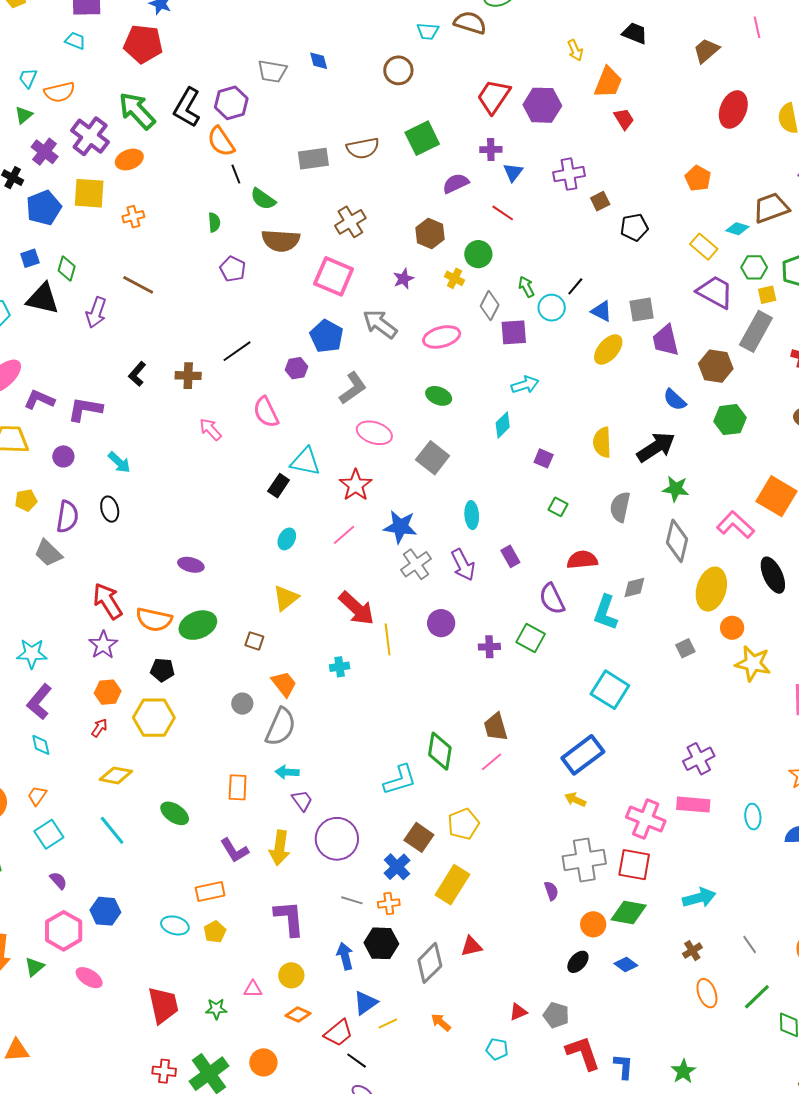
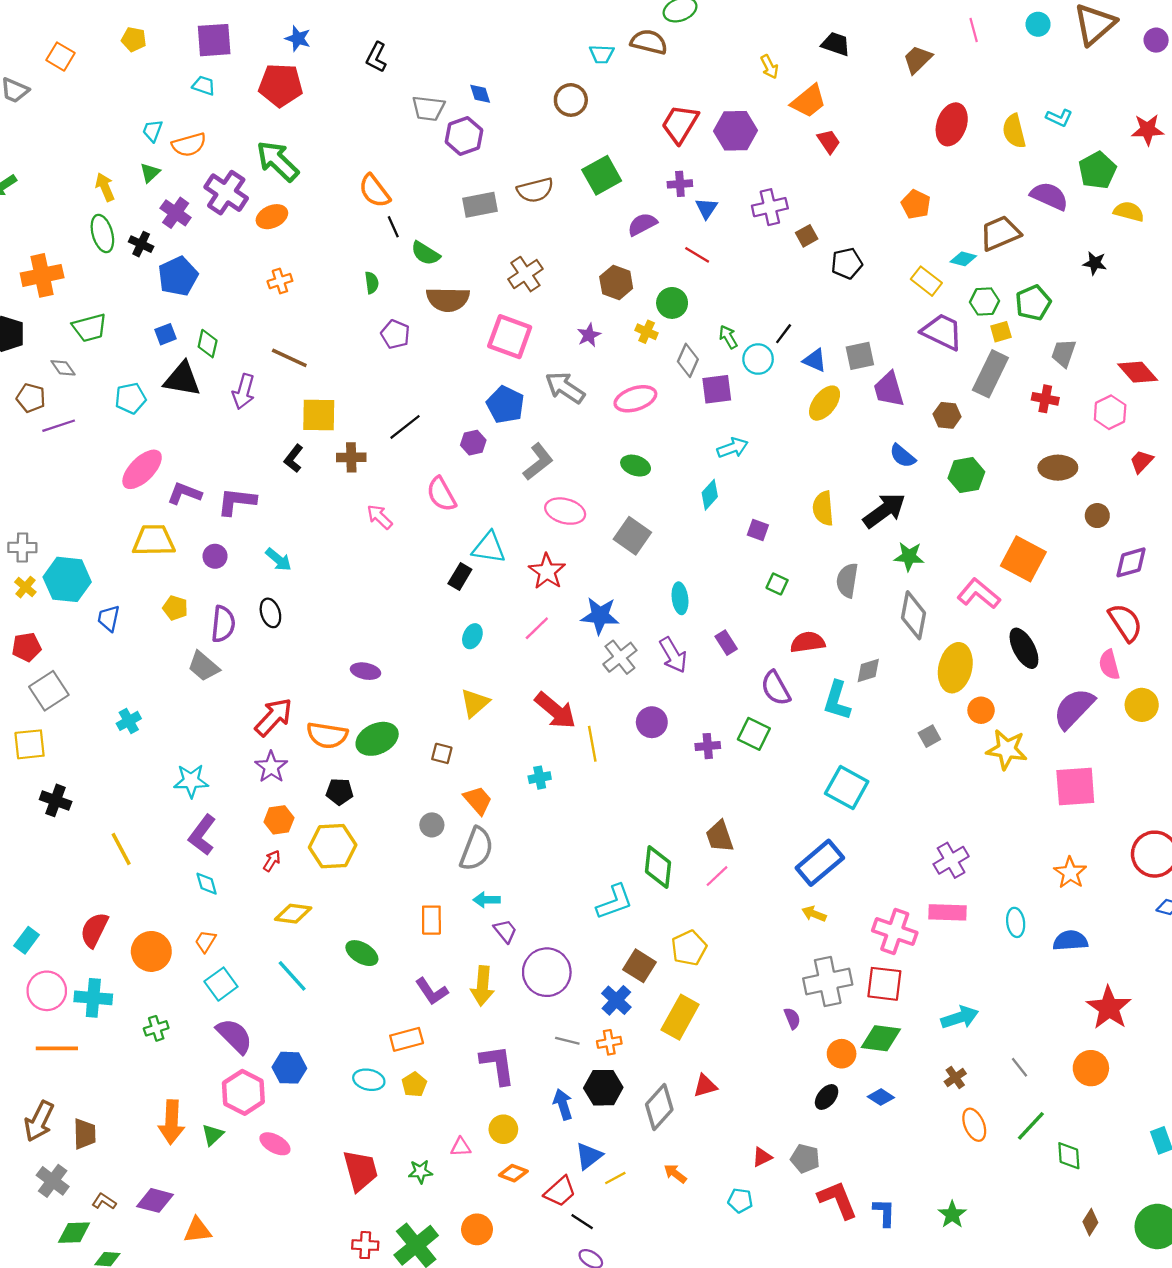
orange trapezoid: (608, 82) -> (809, 101), turned 32
purple hexagon: (231, 103) -> (464, 136), moved
black L-shape: (187, 107) -> (376, 57), moved, size x0.7
yellow square: (89, 193) -> (319, 415), moved
brown hexagon: (716, 366) -> (947, 415), size x0.7
yellow pentagon: (26, 500) -> (175, 608), turned 30
red arrow: (108, 601) -> (274, 717), turned 78
purple semicircle: (58, 881) -> (234, 1036), size x1.8

